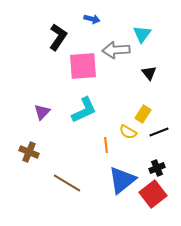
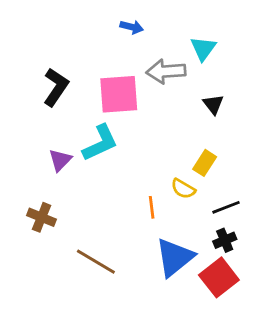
black L-shape: (58, 37) -> (56, 87), moved
cyan L-shape: (84, 110) -> (100, 143), moved
black line: (159, 132) -> (226, 207), moved

